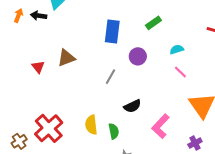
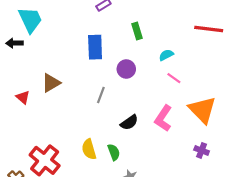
green rectangle: (153, 23) -> (137, 31), turned -63
pink L-shape: (161, 126) -> (163, 118), moved
purple cross: (195, 143) -> (202, 150), turned -32

